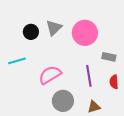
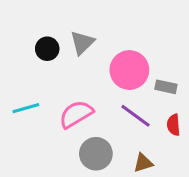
pink circle: (85, 33) -> (129, 70), moved
cyan line: (17, 61) -> (26, 108), moved
purple line: (89, 76) -> (135, 116), turned -45

